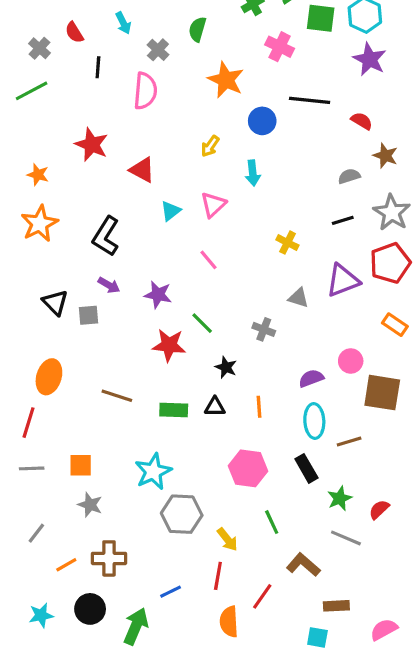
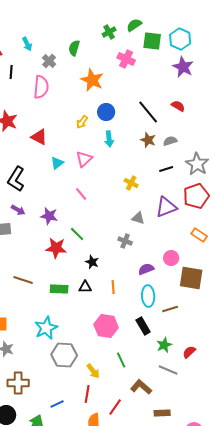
black line: (310, 100) -> (148, 112), moved, turned 45
blue circle: (262, 121) -> (106, 112), moved
brown star: (385, 156) -> (148, 140), moved
gray cross: (264, 329) -> (125, 241), moved

